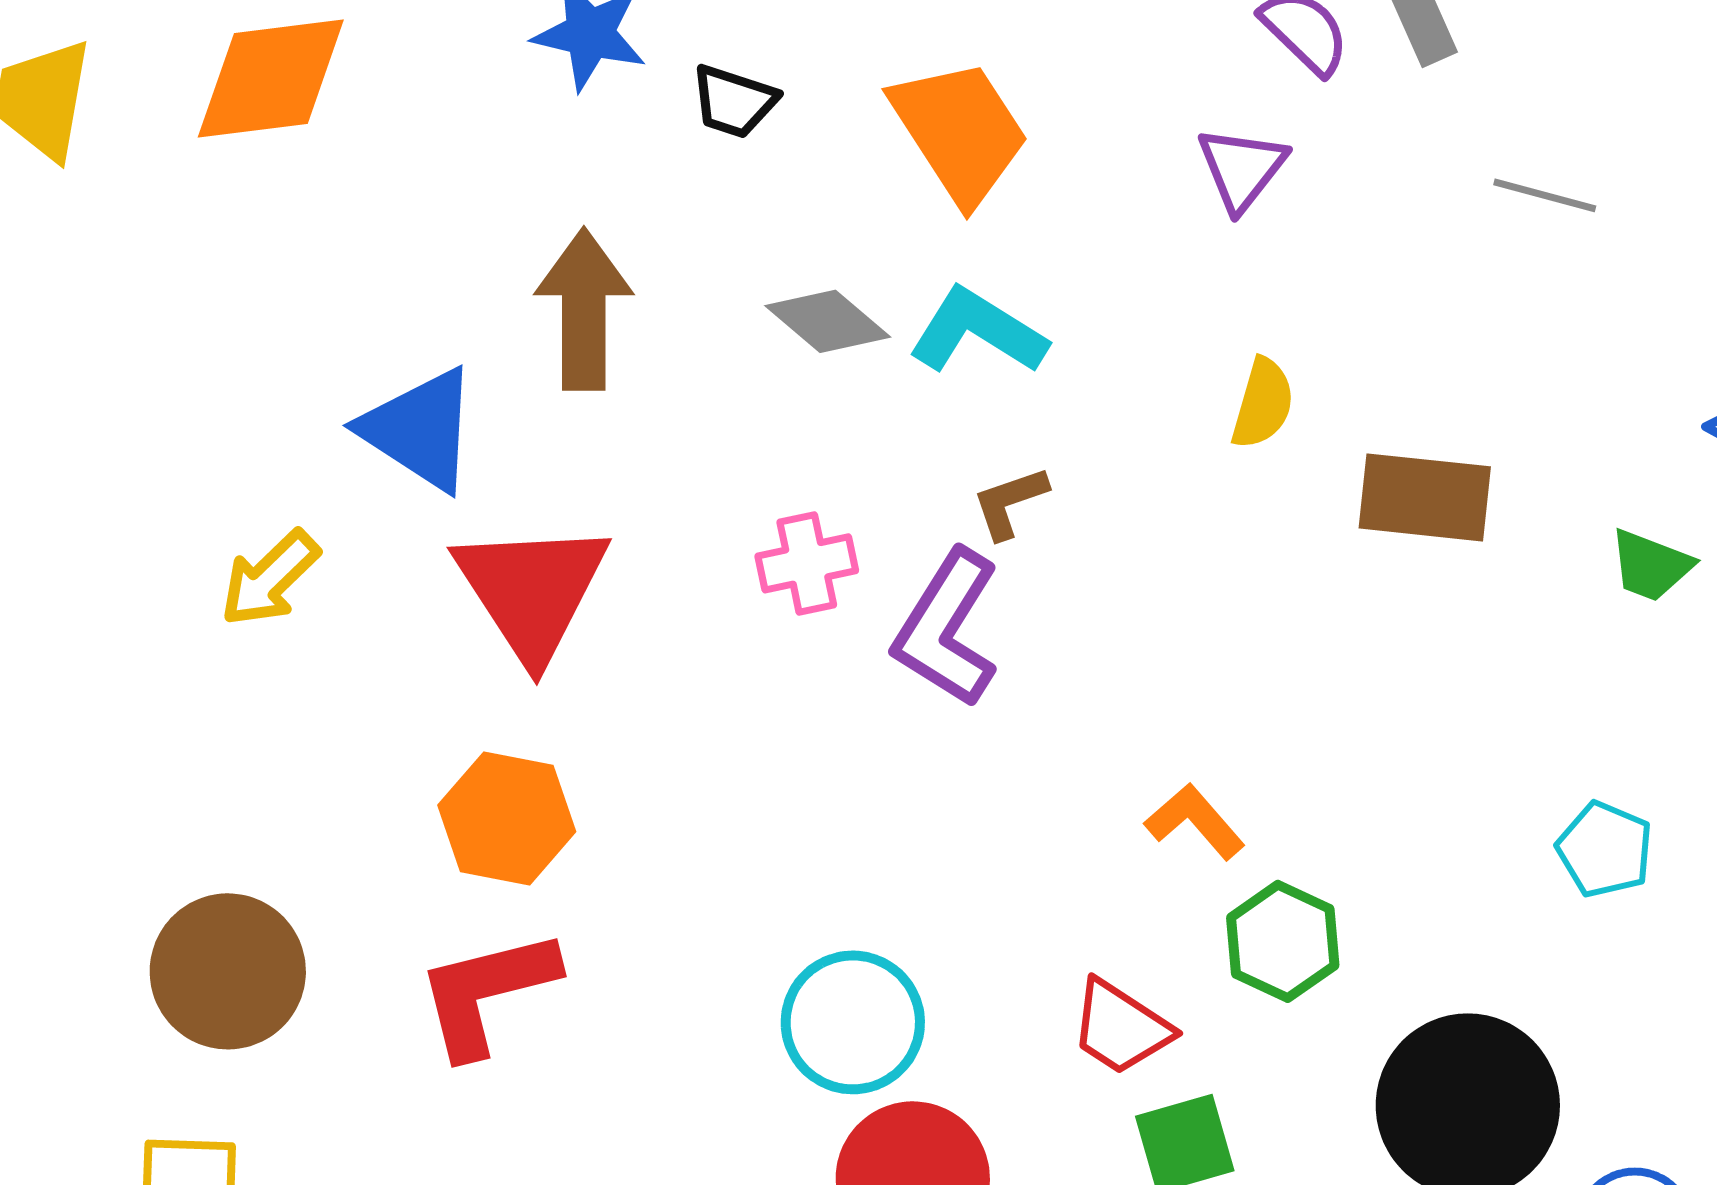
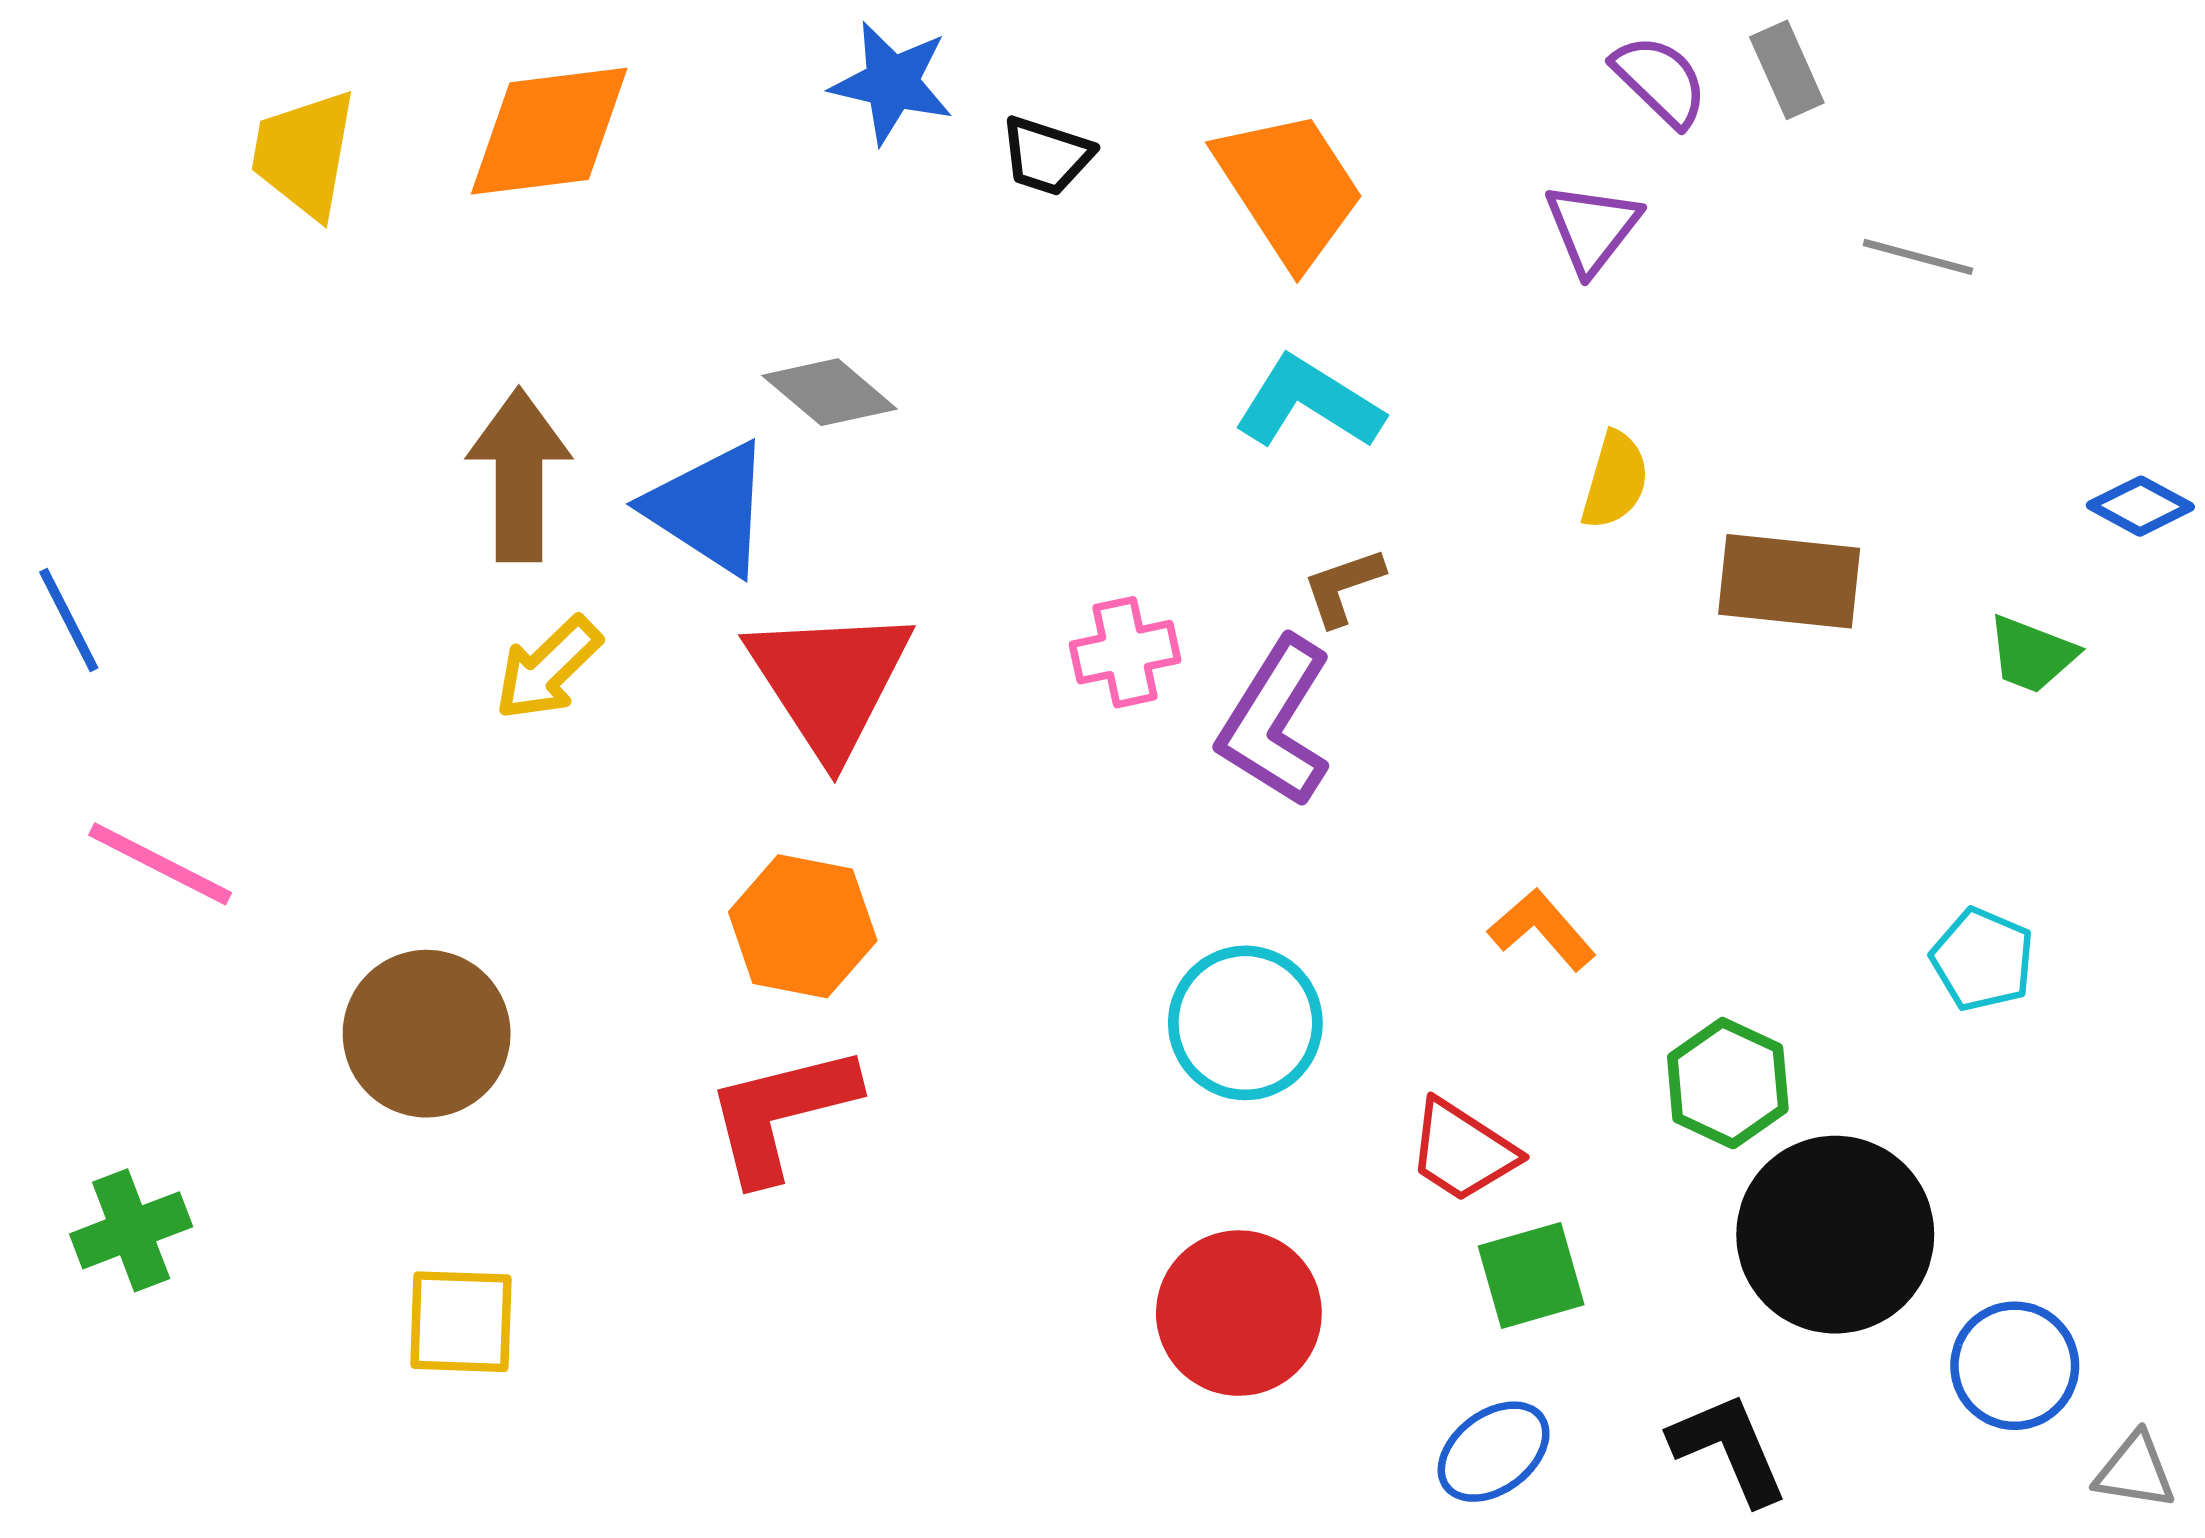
brown arrow: (584, 309) -> (519, 475), moved
gray diamond: (828, 321) -> (830, 392), moved
green hexagon: (1283, 941) -> (1728, 1083), moved
brown circle: (228, 971) -> (427, 1034), moved
cyan circle: (853, 1022) -> (1245, 1023), moved

